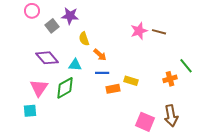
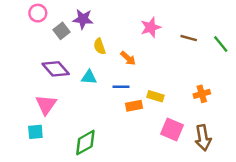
pink star: (139, 31) -> (151, 27), moved
orange arrow: (100, 55) -> (128, 58), moved
green line: (186, 66) -> (221, 44), moved
green diamond: (65, 88) -> (85, 143), moved
pink square: (145, 122) -> (172, 129), moved

